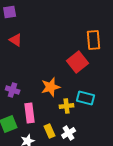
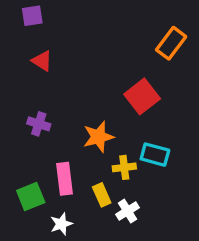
orange rectangle: (94, 40) -> (171, 43), moved, turned 42
purple cross: (13, 90) -> (39, 124), moved
yellow rectangle: (50, 131) -> (102, 195), moved

